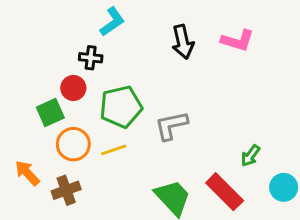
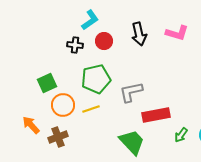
red circle: (73, 88) -> (104, 41), moved
green arrow: (250, 156) -> (181, 135), moved
red rectangle: (225, 192) -> (156, 115), moved, turned -56

